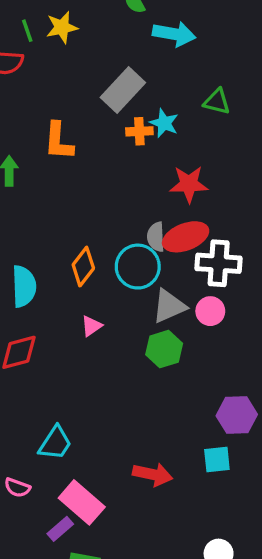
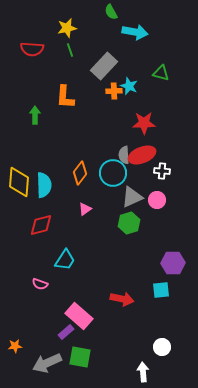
green line: (27, 31) -> (70, 50), moved
white cross: (219, 263) -> (162, 171), size x0.6
cyan trapezoid: (55, 443) -> (65, 260), moved
pink semicircle: (17, 488) -> (40, 284), moved

